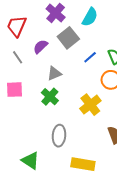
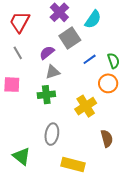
purple semicircle: (40, 47) -> (47, 53), moved
green cross: (50, 97) -> (46, 95), turned 36

